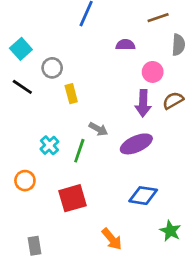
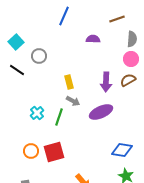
pink circle: (153, 72) -> (131, 59), moved
yellow rectangle: (71, 94) -> (69, 82), moved
orange circle: (25, 181) -> (31, 151), moved
blue diamond: (143, 196) -> (122, 150), moved

